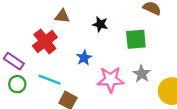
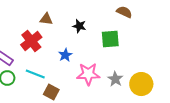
gray star: (142, 74) -> (115, 79), moved

